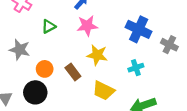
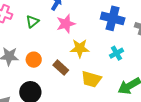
green triangle: (49, 26) -> (32, 21), moved
orange circle: (45, 69) -> (34, 60), moved

